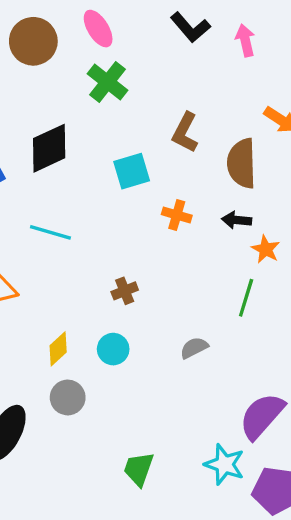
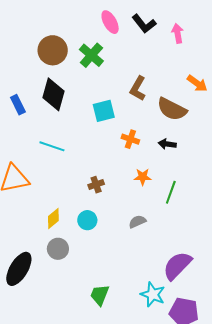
pink ellipse: (98, 29) -> (110, 22), moved
brown circle: (33, 41) -> (53, 50), moved
black diamond: (49, 148) -> (53, 94), turned -52
brown semicircle: (242, 163) -> (172, 109), turned -64
orange star: (266, 249) -> (143, 177), moved, turned -30

